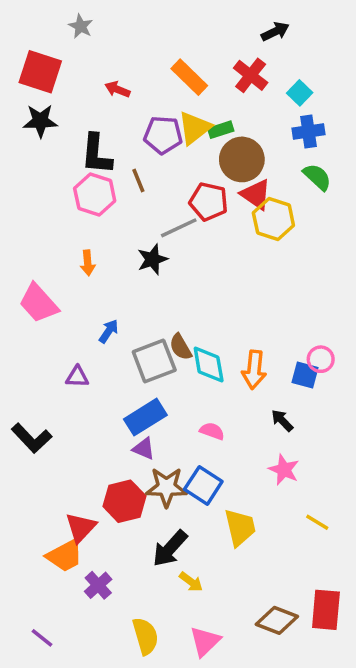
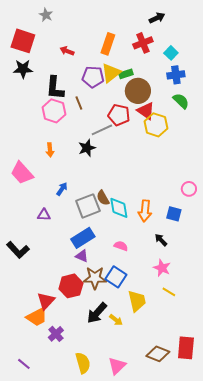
red cross: (251, 75) -> (143, 43), turned 30
orange rectangle: (189, 77) -> (108, 44), turned 65
pink circle: (321, 359) -> (189, 189), moved
yellow line: (317, 522) -> (169, 292), moved
yellow arrow: (191, 582) -> (116, 320), moved

